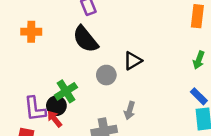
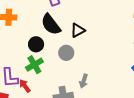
black triangle: (133, 61) -> (78, 30), moved
black circle: (56, 106) -> (36, 44), moved

